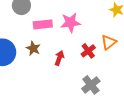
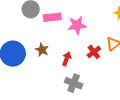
pink rectangle: (43, 24) -> (52, 17), moved
gray cross: (91, 85) -> (74, 83), moved, turned -30

